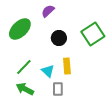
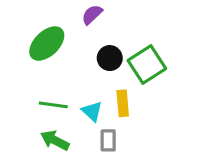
green square: (93, 34) -> (147, 65), moved
green line: (24, 67) -> (53, 105), turned 54

